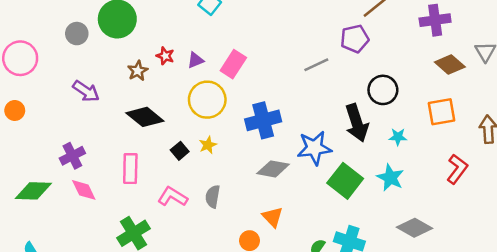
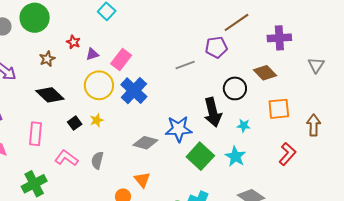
red star: (165, 56) -> (73, 42), moved
brown diamond: (450, 65) -> (265, 73), moved
blue cross: (263, 120) -> (134, 91), moved, turned -36

